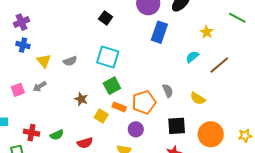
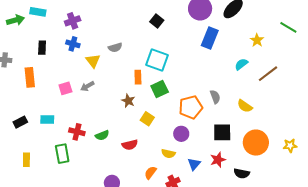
gray semicircle: (70, 61) -> (115, 47), moved
orange rectangle: (119, 107) -> (138, 77), moved, turned 64

